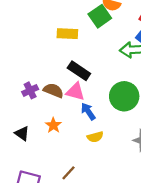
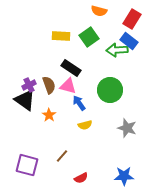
green square: (100, 16) -> (89, 37), moved
brown semicircle: (53, 90) -> (49, 85), turned 48
black triangle: (22, 133) -> (25, 100), moved, size x1.6

